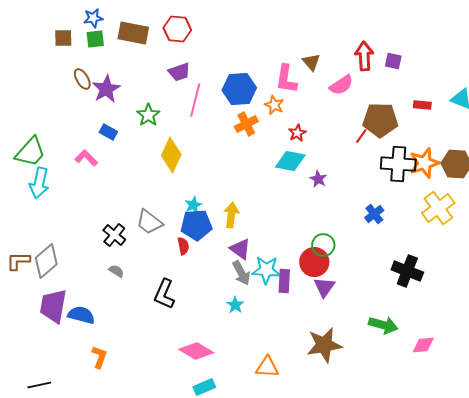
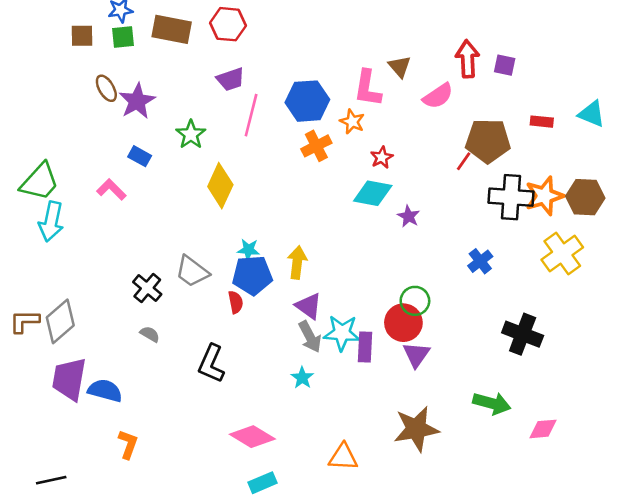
cyan star: (193, 205) -> (248, 250), turned 30

